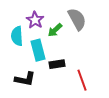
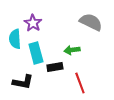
gray semicircle: (77, 19) -> (91, 22), moved, turned -35
green arrow: (55, 30) -> (72, 50), moved, turned 35

